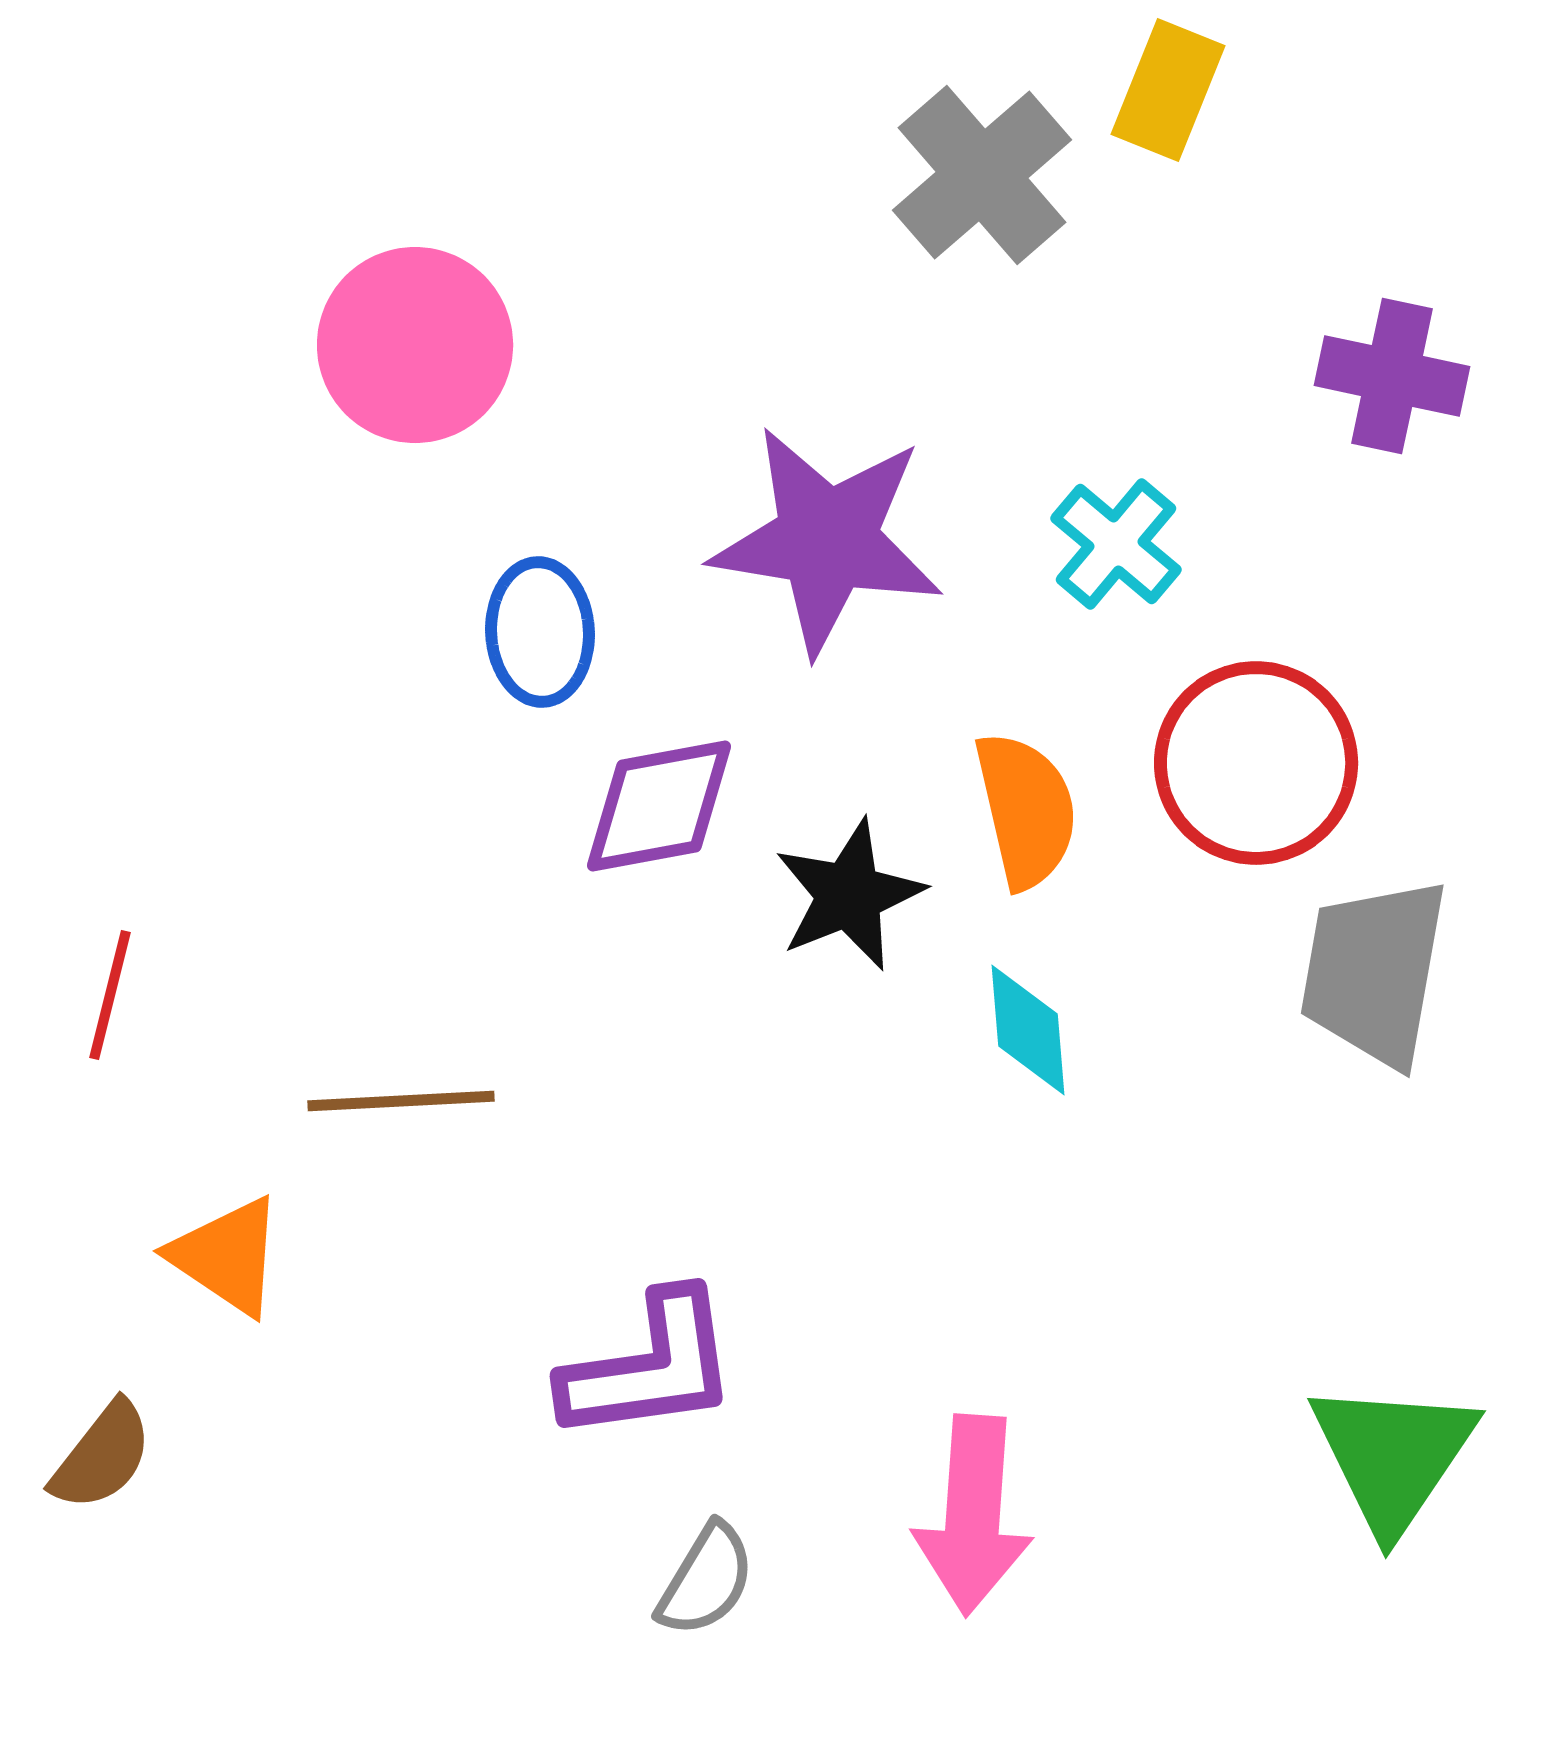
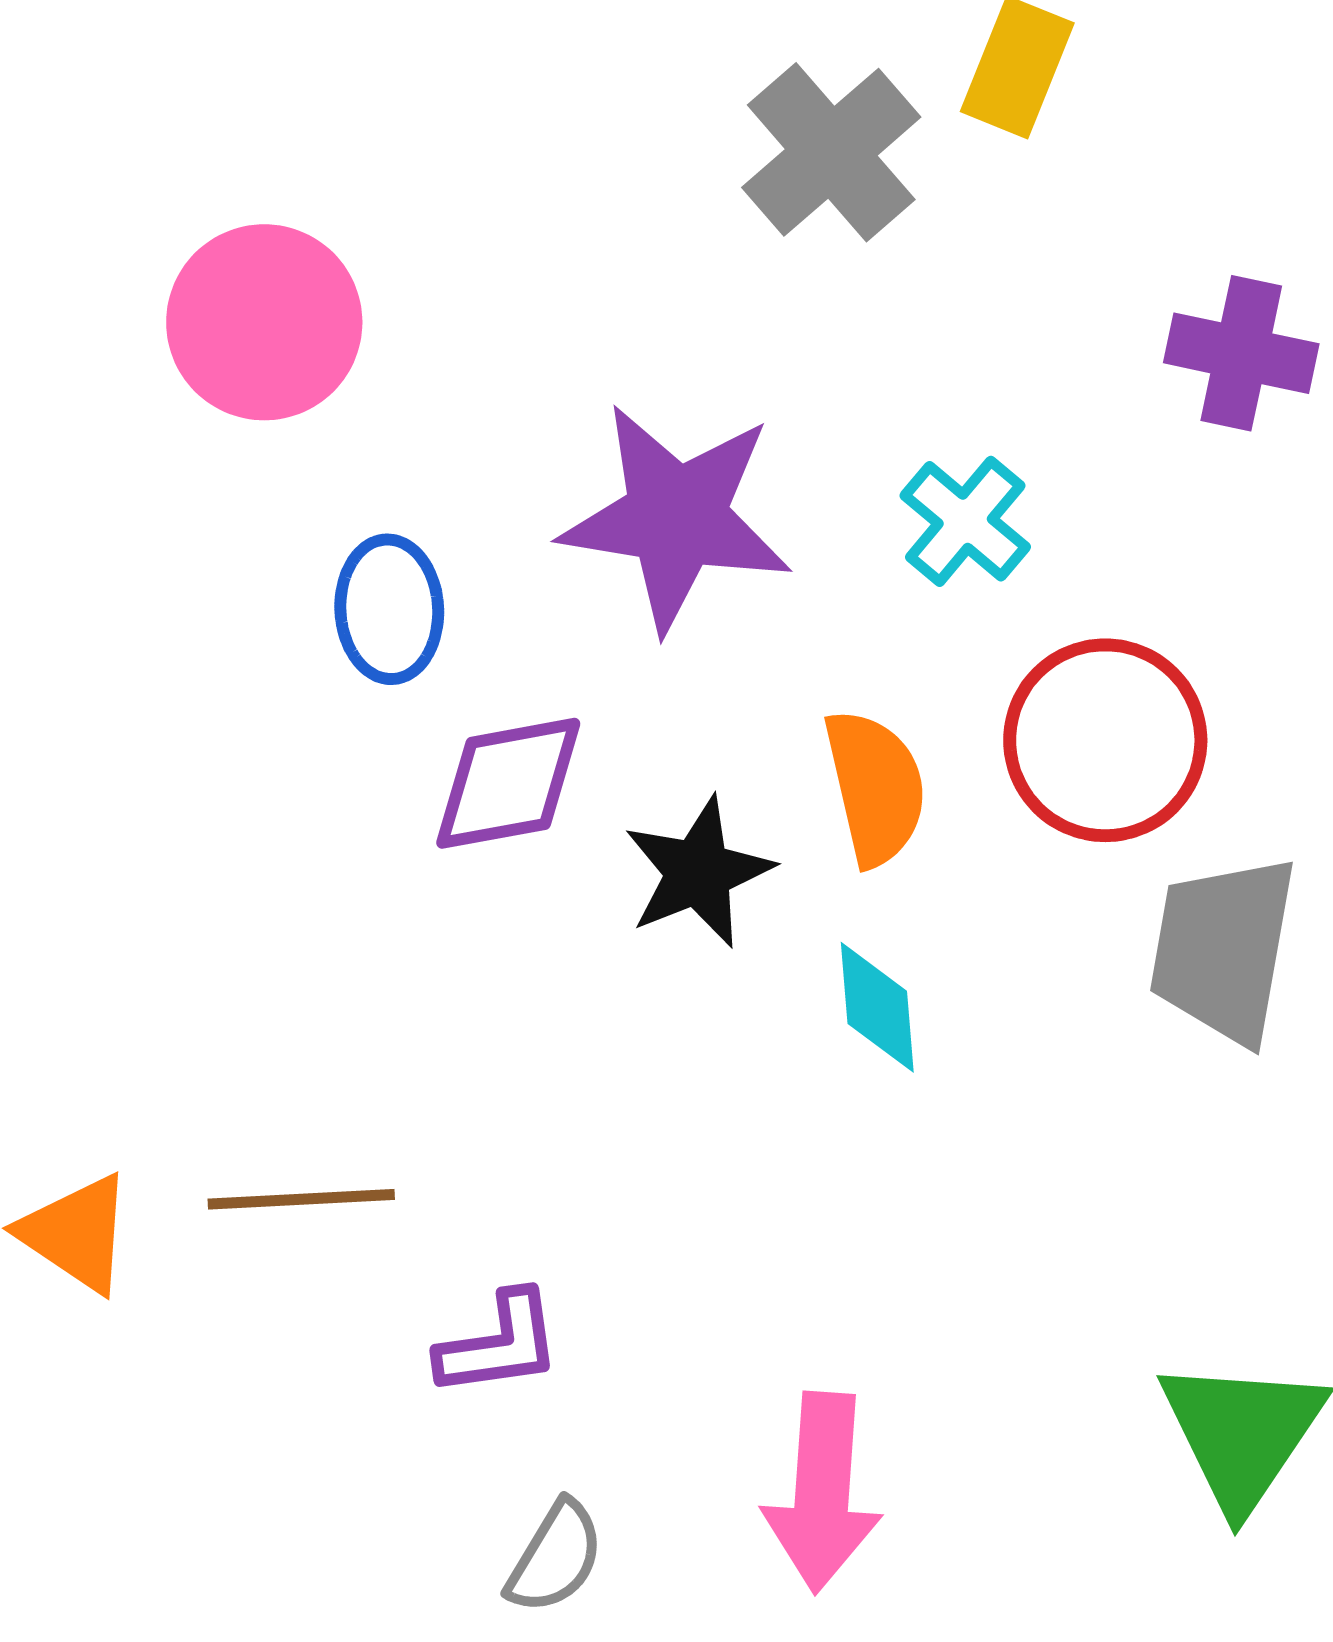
brown line: (401, 1101) -> (301, 1199), moved
purple L-shape: (650, 1367) -> (499, 1344), size x0.7

